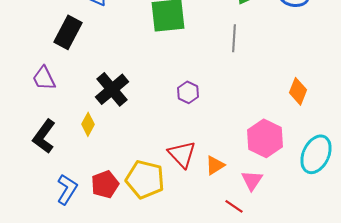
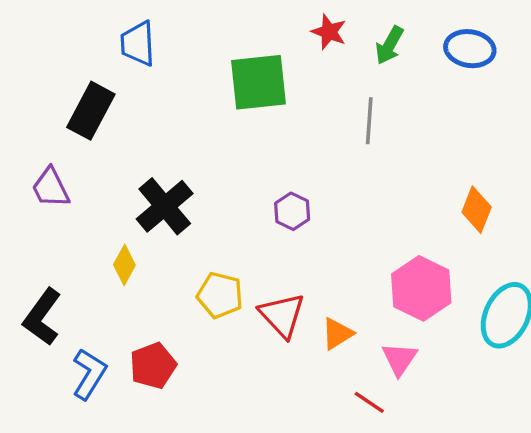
black L-shape: (44, 136) -> (42, 317), moved
yellow pentagon: (145, 179) -> (220, 295), moved, size x0.7

